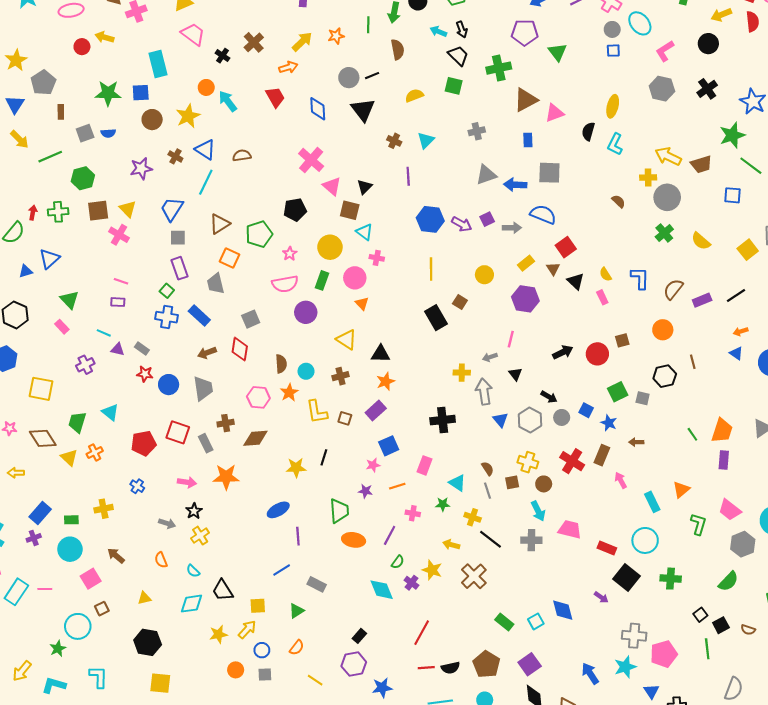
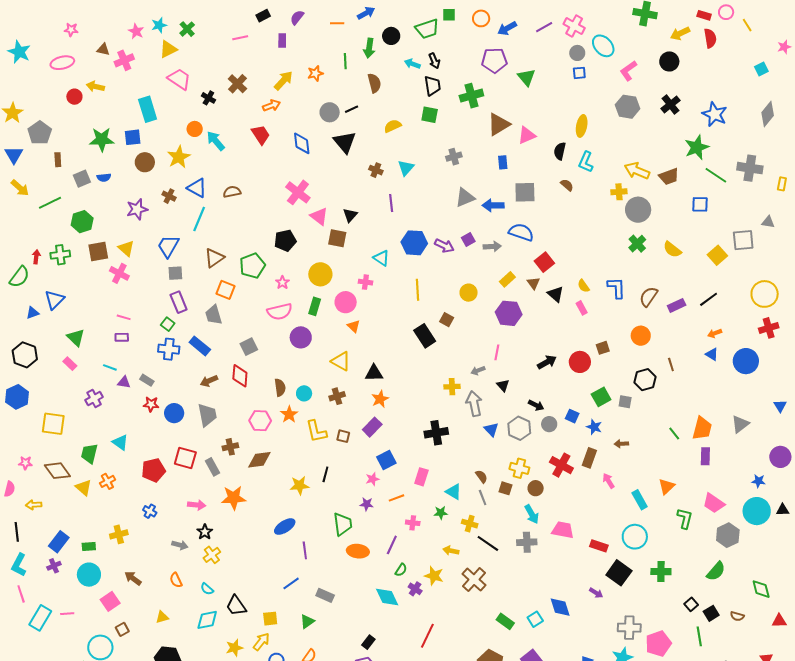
black trapezoid: (458, 56) -> (432, 86), turned 40
brown semicircle: (619, 201) -> (567, 185), moved
cyan triangle: (364, 232) -> (381, 258), moved
brown square: (512, 482) -> (506, 488), turned 32

